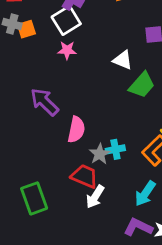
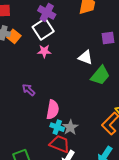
orange square: (26, 29) -> (14, 36), turned -32
purple arrow: (44, 102) -> (29, 90), size x0.6
cyan cross: (115, 149) -> (57, 127), moved, turned 32

